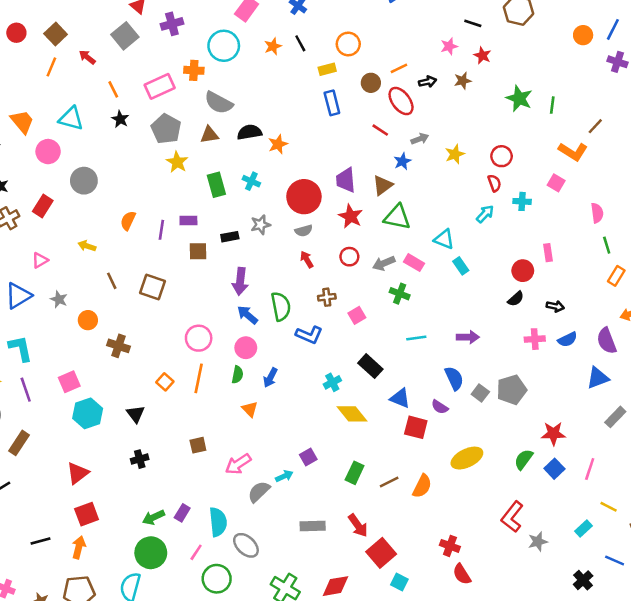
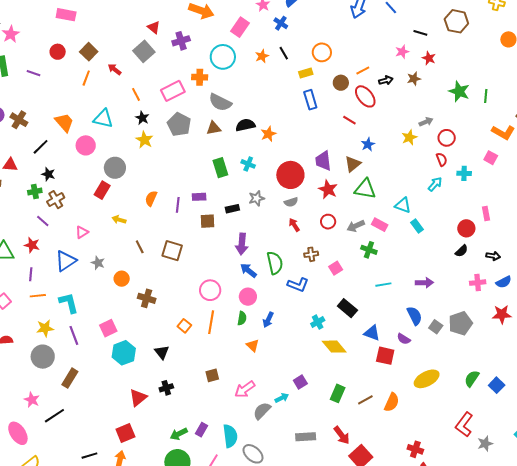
gray arrow: (420, 139) -> (426, 122), moved
yellow star: (177, 162) -> (144, 140), moved
red rectangle: (43, 206) -> (102, 190), moved
red star: (553, 434) -> (502, 314), moved
red triangle: (78, 473) -> (138, 398), moved

